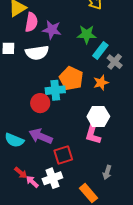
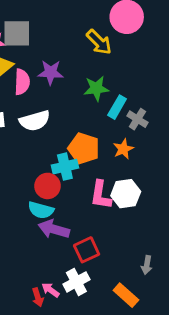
purple star: (52, 30) -> (51, 72), moved
pink L-shape: (93, 133) -> (101, 195), moved
cyan semicircle: (14, 140) -> (41, 210), moved
red arrow: (21, 173) -> (38, 297), moved, turned 40

